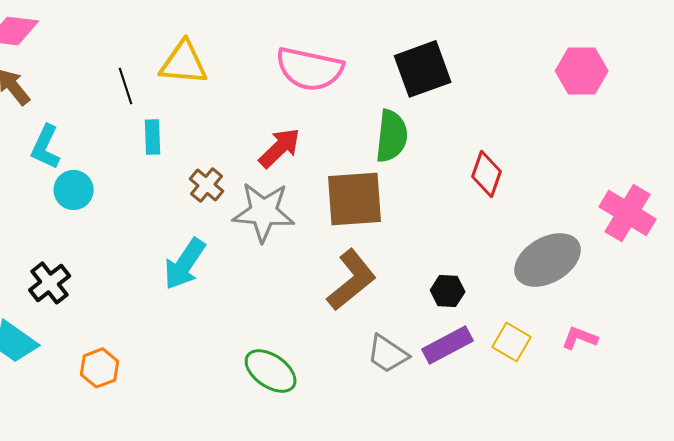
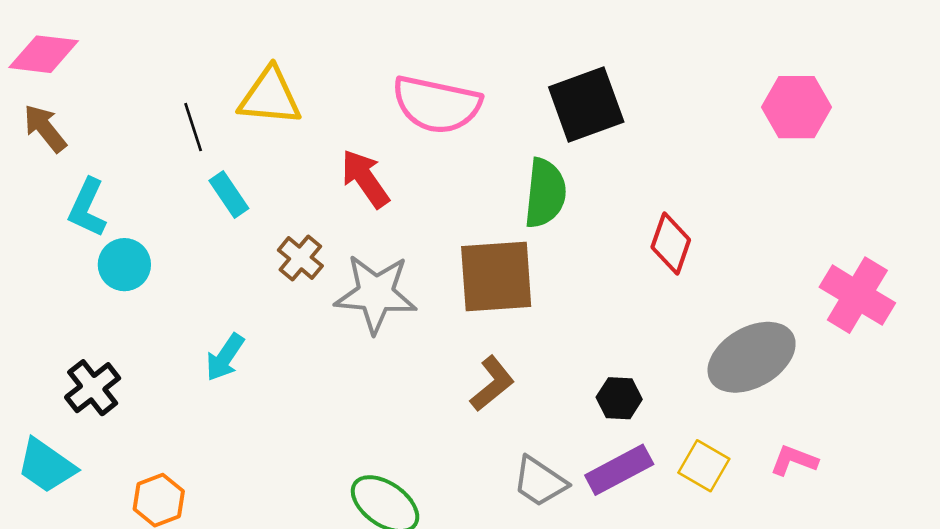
cyan rectangle: (153, 137) -> (229, 194), turned -32
red arrow: (280, 148) -> (365, 179), moved, turned -81
cyan arrow: (185, 264) -> (225, 357), moved, size x0.7
brown L-shape: (352, 280) -> (492, 384), size x0.7

